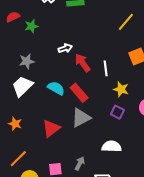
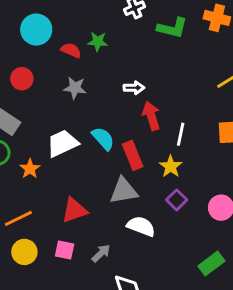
red semicircle: (13, 17) -> (71, 50), moved, turned 32
white trapezoid: (22, 86) -> (62, 143), moved
yellow star: (121, 89) -> (171, 166), moved
red triangle: (51, 128) -> (74, 210), moved
white semicircle: (112, 146) -> (141, 226), moved

